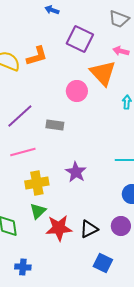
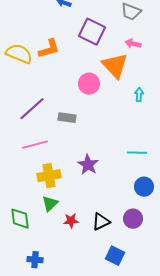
red star: (59, 228) -> (71, 221), size x0.6

